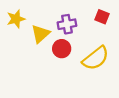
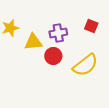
yellow triangle: (40, 34) -> (33, 42), turned 36

